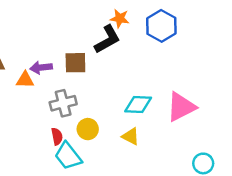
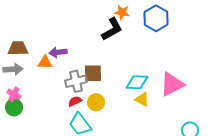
brown square: (75, 63) -> (93, 73), moved
red semicircle: (57, 136) -> (75, 101), moved, turned -104
yellow triangle: (131, 136) -> (142, 99), moved

